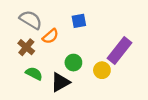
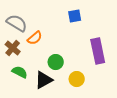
blue square: (79, 21) -> (75, 16), moved
purple rectangle: (119, 50) -> (98, 51), turned -50
yellow circle: (102, 70) -> (77, 79), moved

